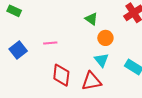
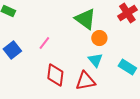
green triangle: (91, 19) -> (85, 19), size x1.6
pink line: (50, 43) -> (44, 43), turned -48

